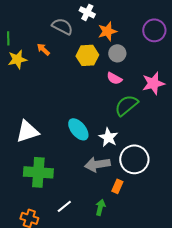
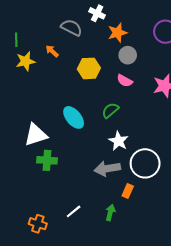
yellow hexagon: (87, 55) -> (89, 68), moved
green semicircle: (126, 105) -> (110, 110), moved, size x0.7
cyan ellipse: (78, 129) -> (74, 117), moved
green cross: (38, 172) -> (47, 160), moved, size x0.7

